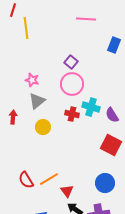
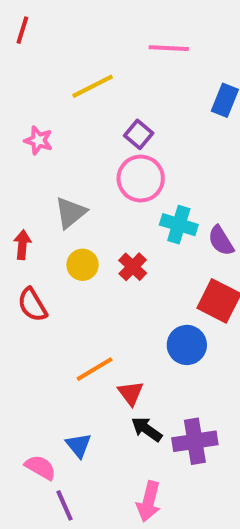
yellow line: (26, 28) -> (93, 86), moved, turned 70
pink star: (32, 80) -> (38, 140), moved
red cross: (72, 114) -> (133, 267), moved, turned 32
red semicircle: (26, 180) -> (32, 305), moved
blue circle: (105, 183) -> (187, 345), moved

